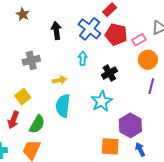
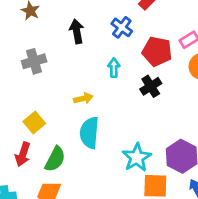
blue cross: (90, 29) -> (122, 27), size x0.7
red pentagon: (116, 34) -> (157, 51), moved
gray cross: (31, 60) -> (34, 61), moved
cyan star: (102, 101) -> (137, 157), moved

